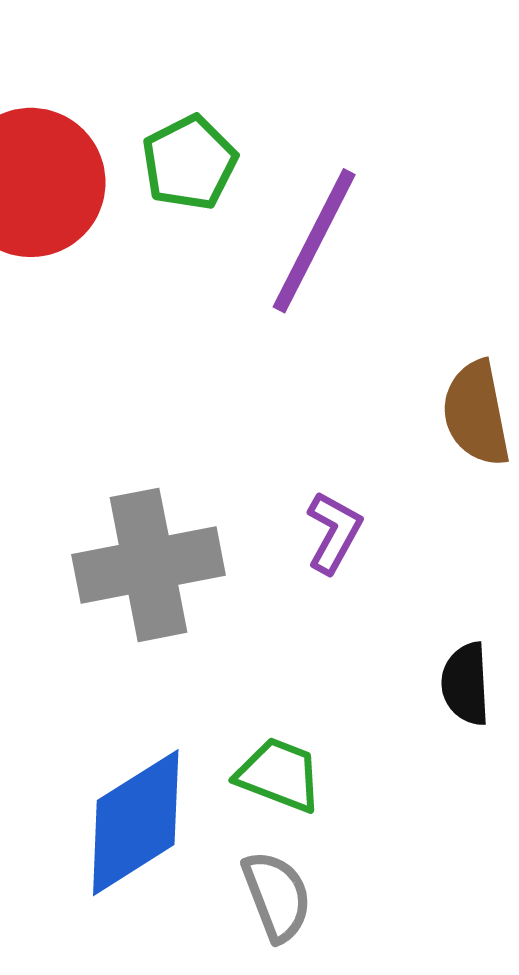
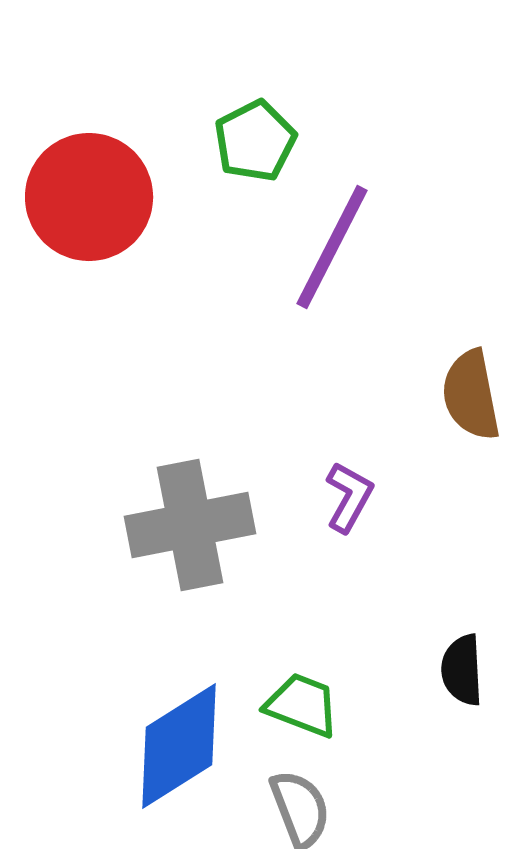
green pentagon: (189, 163) -> (255, 141), moved
black semicircle: (466, 684) -> (462, 670), moved

